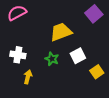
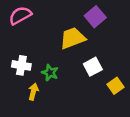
purple square: (94, 14) -> (95, 17), moved
green star: (52, 59) -> (50, 73), moved

